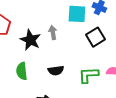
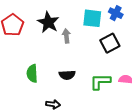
black star: (30, 40) -> (48, 22), moved

